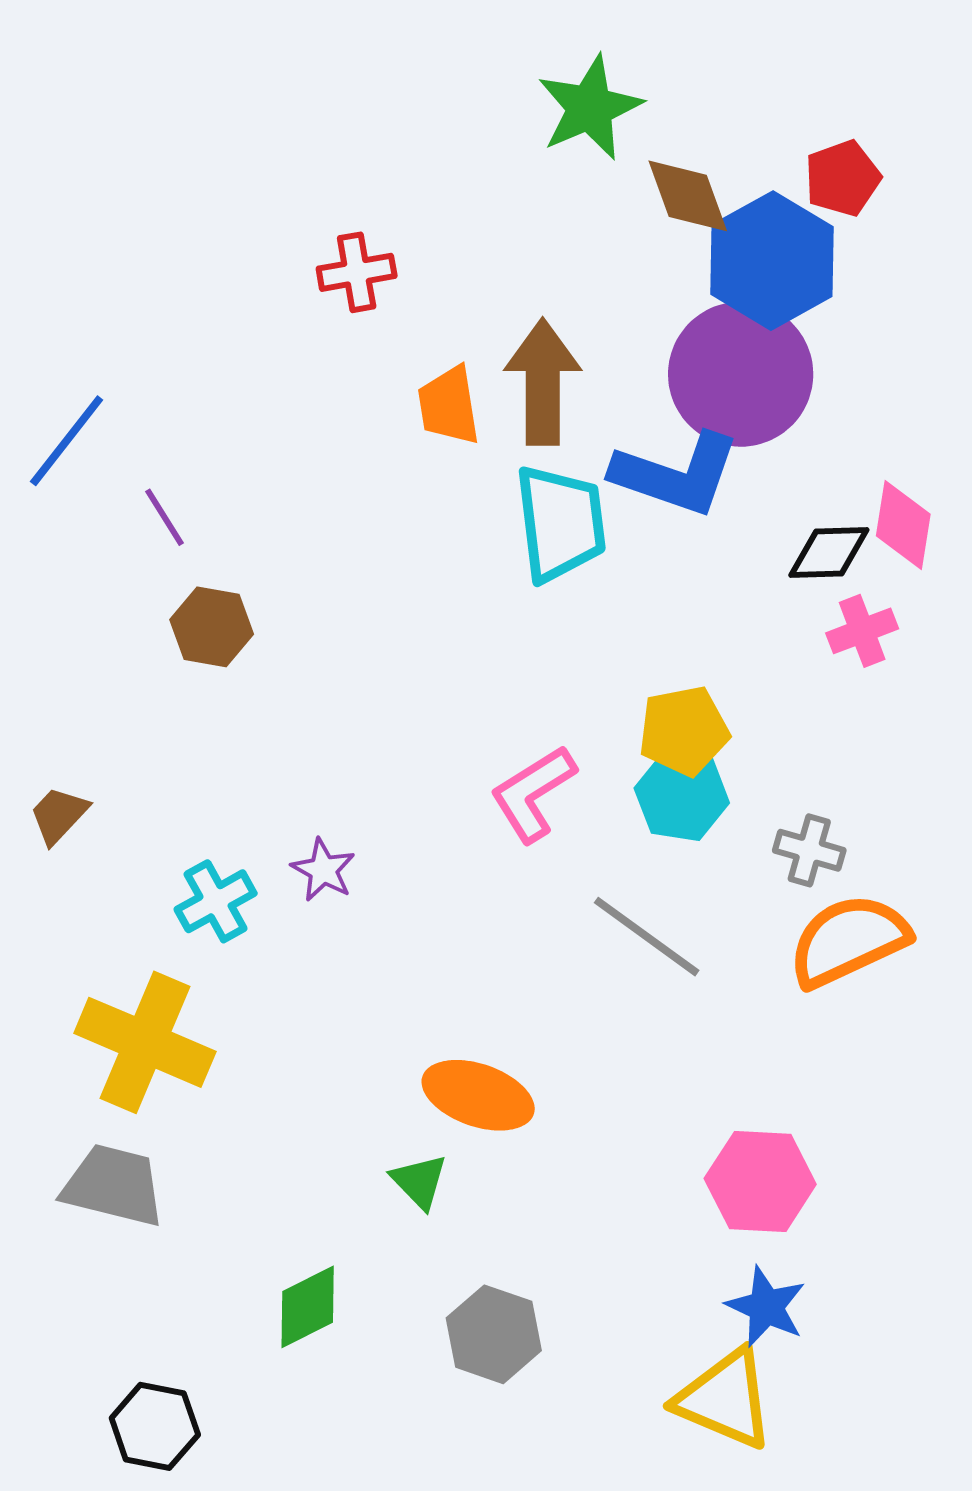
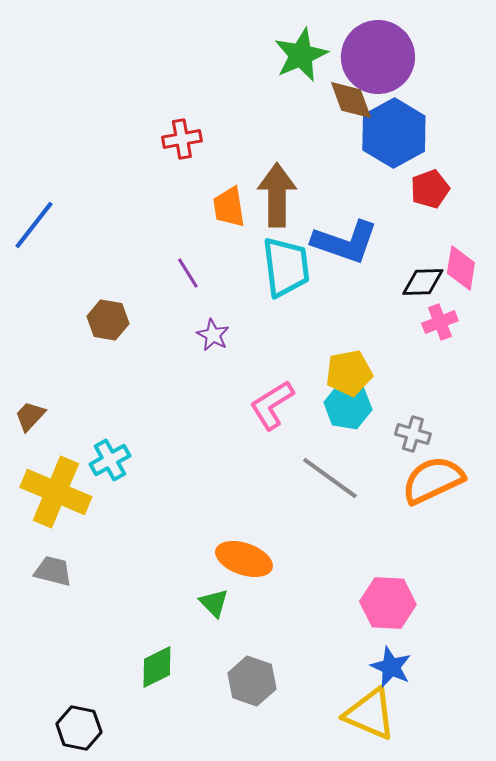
red pentagon: (843, 178) -> (430, 189), moved
purple circle: (741, 374) -> (378, 57), moved
purple line: (165, 517) -> (188, 273), moved
purple star: (323, 870) -> (213, 335), moved
yellow cross: (145, 1042) -> (56, 492), moved
gray trapezoid: (114, 1185) -> (53, 571), moved, size x0.7

